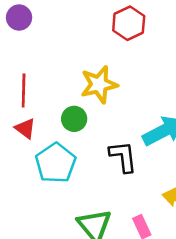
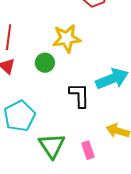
cyan pentagon: (56, 163) -> (20, 116), moved

